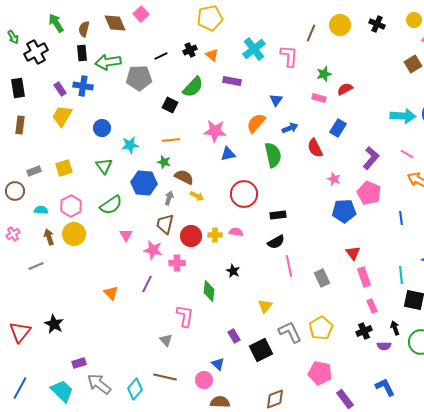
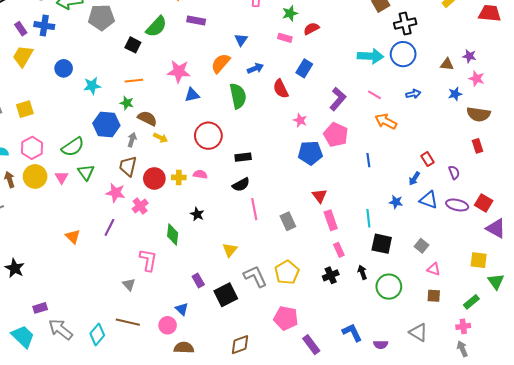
green triangle: (104, 166) -> (86, 172), moved
pink triangle: (126, 235) -> (62, 177), moved
pink cross: (177, 263) -> (140, 206), turned -35
purple semicircle: (384, 346) -> (381, 345), moved

